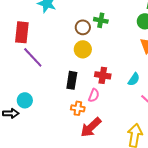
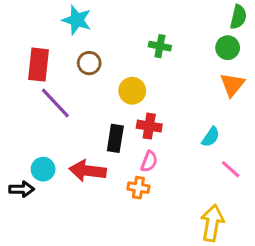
brown circle: (83, 27) -> (89, 63), moved
red cross: (103, 75) -> (149, 126), moved
orange cross: (78, 108) -> (138, 188), moved
red arrow: (91, 127) -> (88, 171), moved, turned 50

